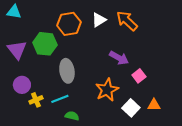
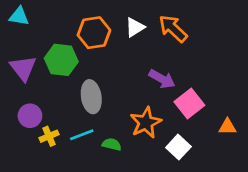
pink square: (139, 76) -> (189, 104), size x1.5
orange triangle: (154, 105) -> (227, 127), moved
green semicircle: (72, 116) -> (112, 144), moved

